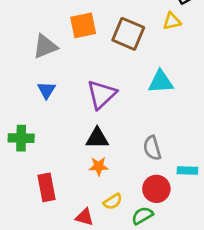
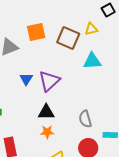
yellow triangle: (172, 21) -> (91, 29), moved
cyan triangle: (161, 82) -> (92, 61), moved
blue triangle: (47, 90) -> (26, 79), moved

